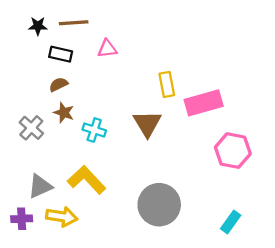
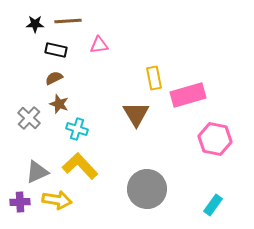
cyan cross: (94, 130) -> (77, 129), moved

